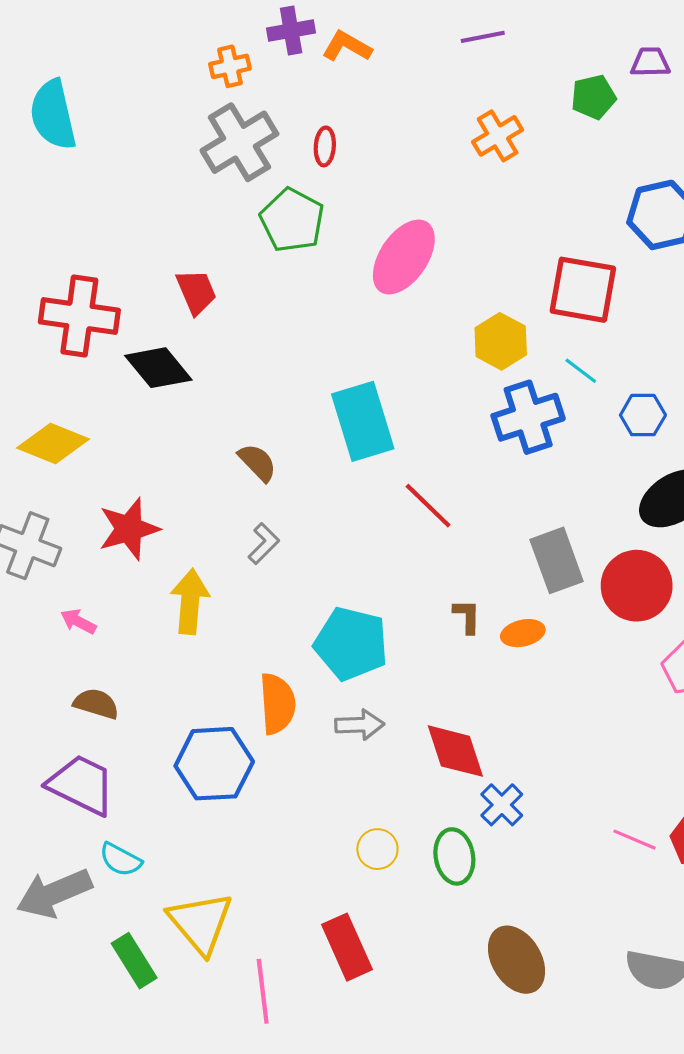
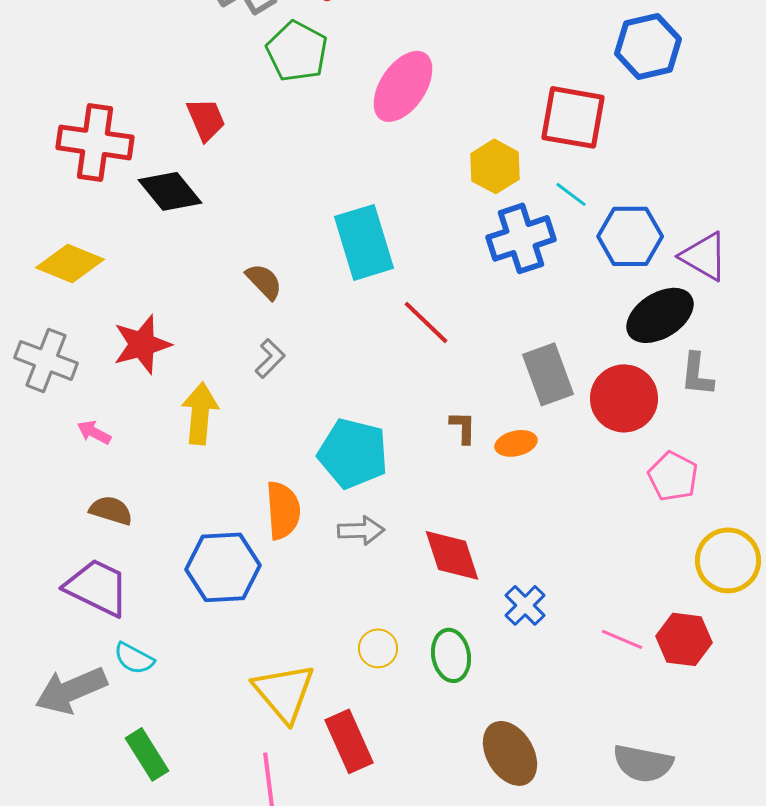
blue hexagon: (643, 415) -> (630, 236), size x1.5
blue cross: (502, 805) -> (525, 605), moved
yellow triangle: (200, 923) -> (284, 692), moved

